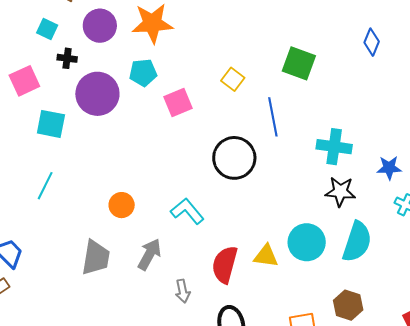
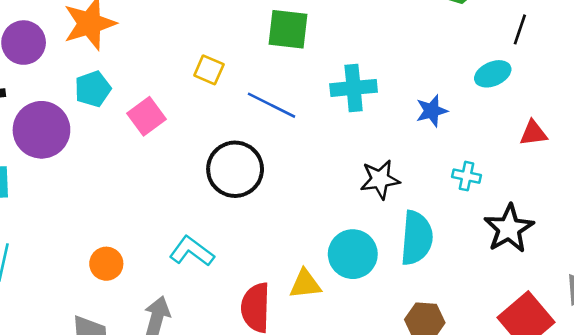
blue line: (273, 117) -> (272, 105), turned -39
cyan cross: (334, 147) -> (354, 88), moved
blue star: (389, 168) -> (432, 111), moved

